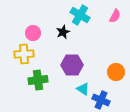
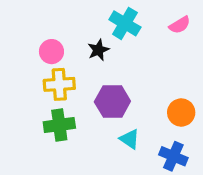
pink semicircle: (115, 16) -> (180, 25), turned 32
yellow cross: (24, 54) -> (59, 84), moved
blue cross: (101, 100) -> (173, 156), moved

